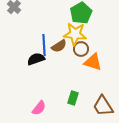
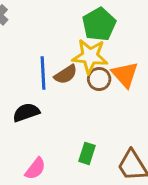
black semicircle: (36, 59) -> (26, 112), moved
orange triangle: (93, 62) -> (125, 74), moved, turned 30

